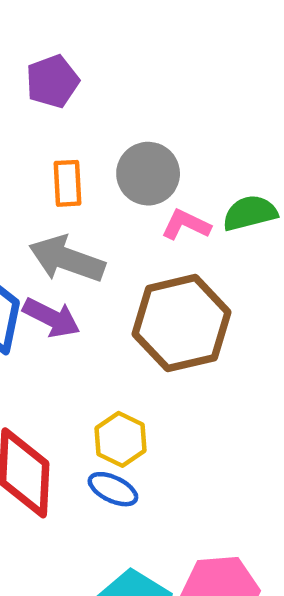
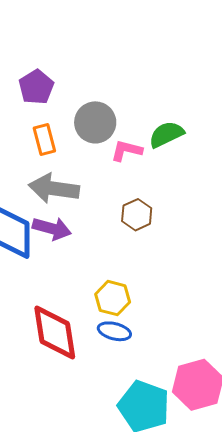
purple pentagon: (52, 81) -> (36, 87), moved
brown hexagon: (182, 323) -> (137, 215), size x0.5

